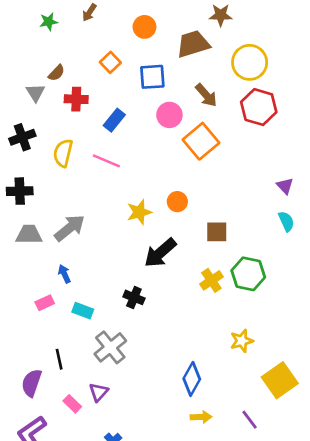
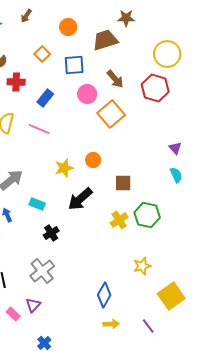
yellow circle: (250, 62) -> (167, 54), moved
black cross: (134, 297) -> (51, 233), moved, turned 35
cyan rectangle: (83, 311) -> (37, 204), moved

